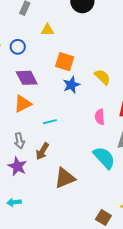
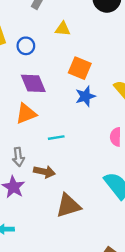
brown arrow: (42, 151) -> (44, 172), turned -114

